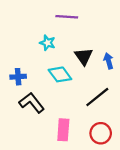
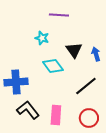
blue cross: (18, 77) -> (16, 82), moved, size x1.6
black L-shape: (32, 103) -> (28, 110), moved

